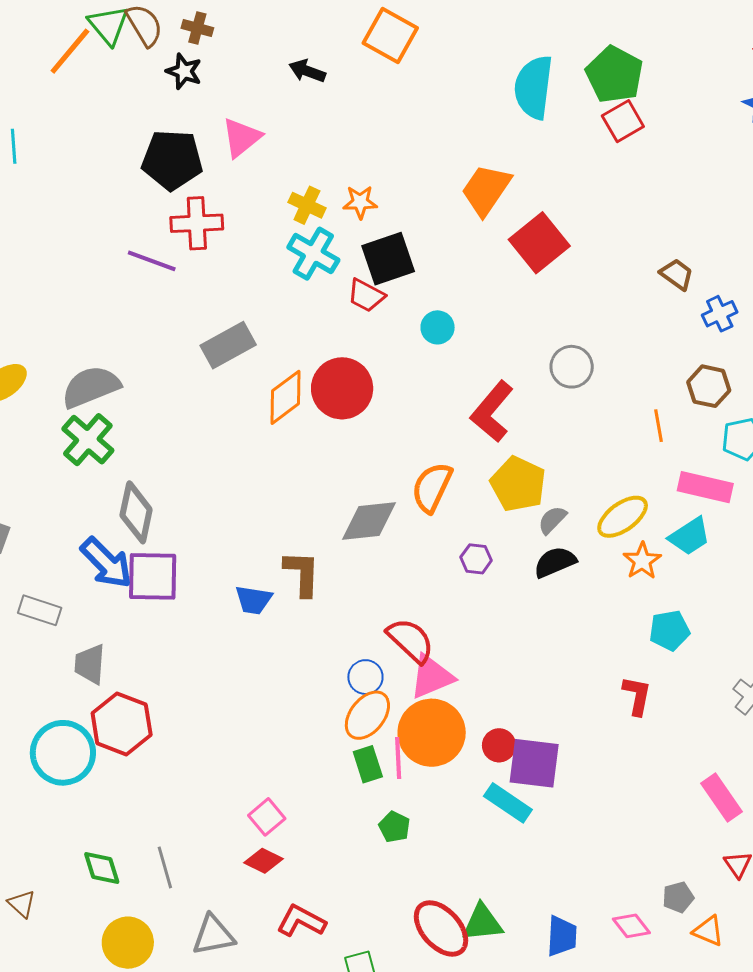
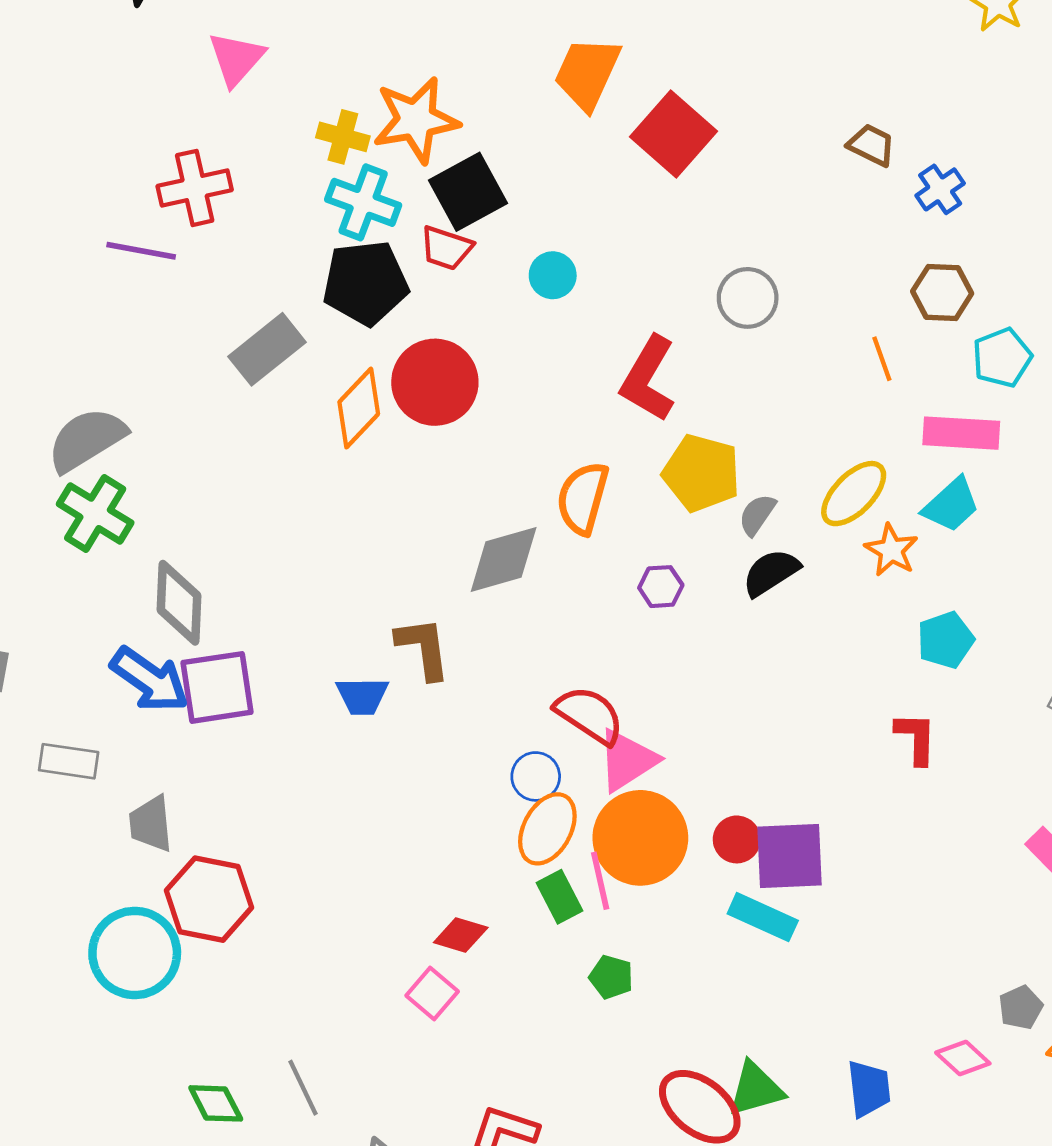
black pentagon: (172, 160) -> (365, 283), moved
orange star: (360, 202) -> (416, 120), size x1.8
red diamond: (263, 861) -> (461, 935), moved

